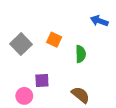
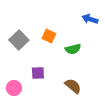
green semicircle: (81, 54) -> (73, 49), turned 77
pink circle: (24, 96) -> (14, 88), moved

